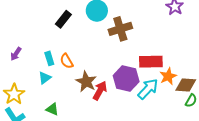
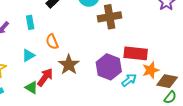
cyan rectangle: (49, 58) -> (30, 22), moved
cyan arrow: (148, 89) -> (129, 80), size x0.7
red arrow: (100, 91) -> (45, 77), moved

